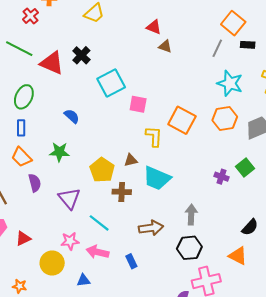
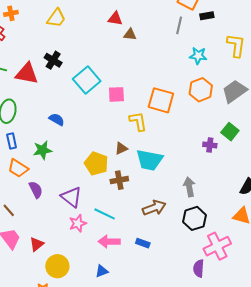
cyan star: (230, 83) -> (198, 56), size x0.7
green star: (59, 152) -> (42, 150), moved
pink star: (70, 241) -> (78, 223), moved
blue rectangle: (131, 261) -> (143, 243), turned -32
yellow circle: (52, 263) -> (57, 266), moved

